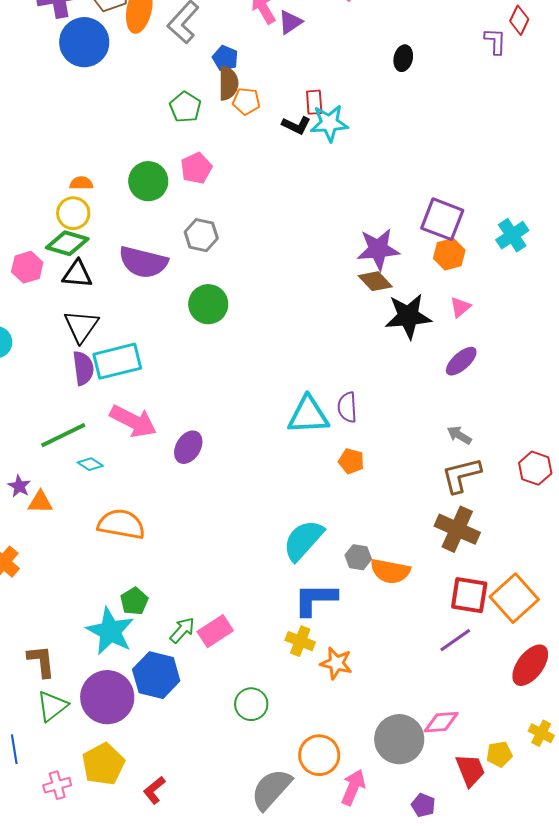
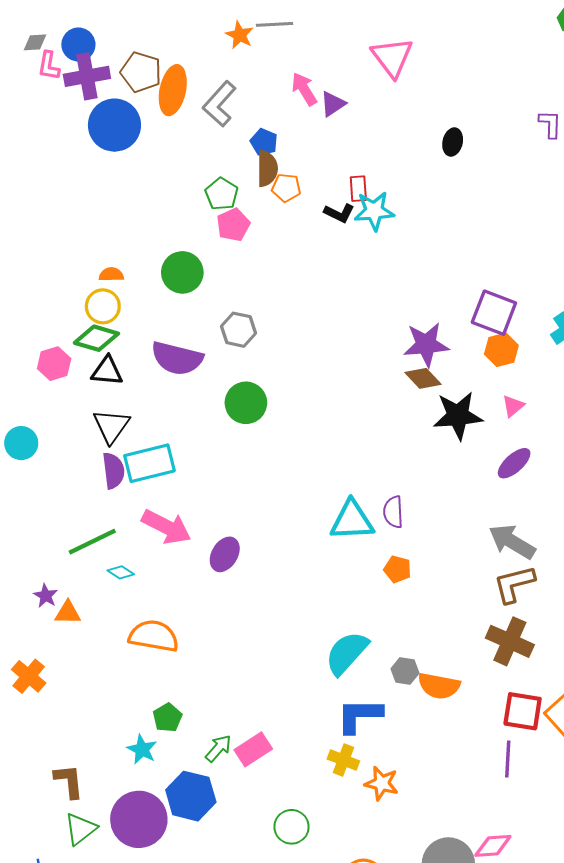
pink pentagon: (196, 168) -> (233, 225), moved
gray arrow: (459, 435) -> (512, 542), size x1.8
cyan star: (110, 631) -> (142, 749), size x0.6
purple line: (455, 640) -> (508, 759), turned -52

